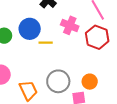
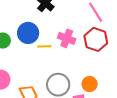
pink cross: (70, 25) -> (67, 38), moved

